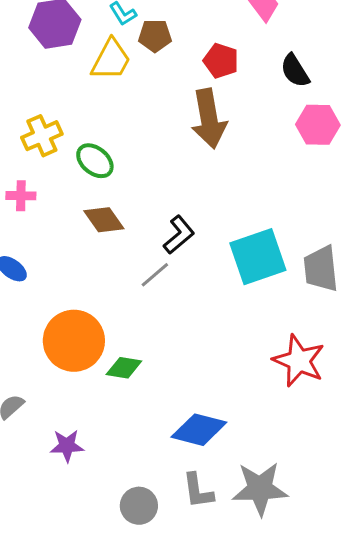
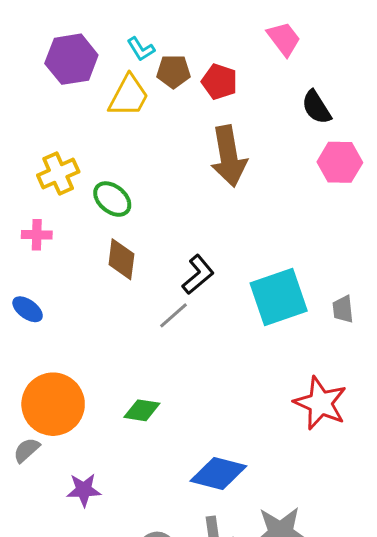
red pentagon: (221, 61) -> (219, 82), moved
brown diamond: (104, 220) -> (121, 259), turned 42
gray trapezoid: (321, 269) -> (343, 309), size x0.6
orange circle: (74, 341) -> (53, 404), moved

